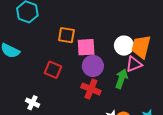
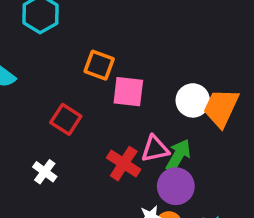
pink triangle: (134, 64) -> (155, 149), moved
purple circle: (93, 66) -> (176, 186), moved
white cross: (32, 103) -> (45, 172), moved

